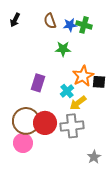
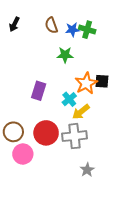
black square: (99, 82) -> (102, 81), moved
brown circle: (26, 121) -> (13, 132), moved, size x0.7
gray star: (94, 157) -> (87, 170), moved

